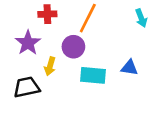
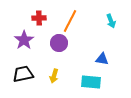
yellow arrow: (50, 66) -> (54, 76), moved
cyan rectangle: (93, 75) -> (91, 82), moved

